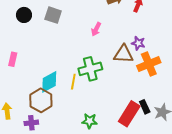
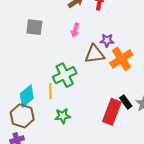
gray square: (53, 15) -> (34, 27), moved
pink arrow: (96, 29) -> (75, 30), moved
green star: (90, 121) -> (63, 116), moved

